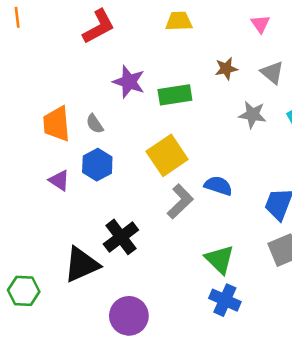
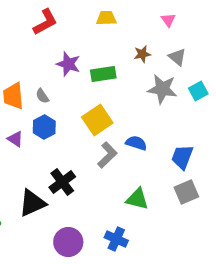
gray star: (253, 115) -> (162, 89), size x1.4
green triangle: (220, 259) -> (137, 199), turned -30
blue cross: (225, 300) -> (116, 239), moved

